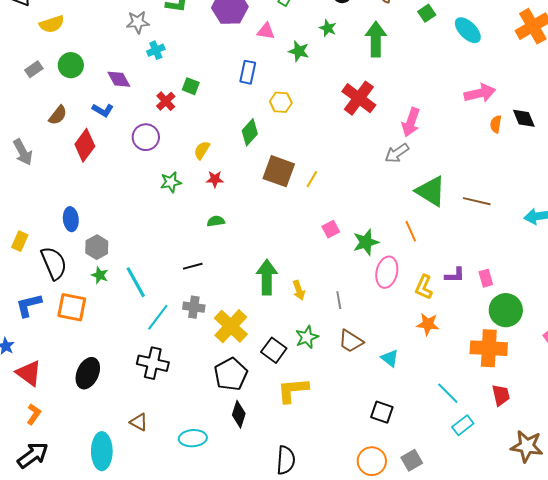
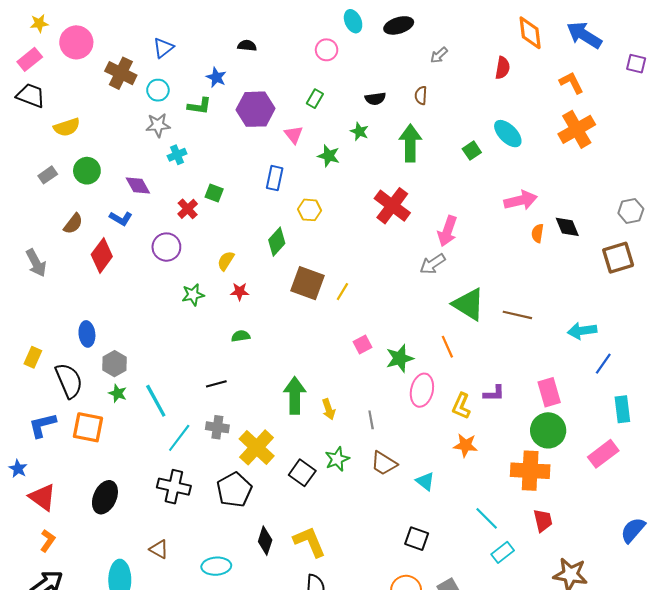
green square: (427, 13) -> (472, 151), moved
pink triangle: (266, 31) -> (294, 135), turned 42
pink rectangle: (486, 278) -> (549, 392), moved, size x1.5
black pentagon: (231, 374) -> (234, 490), moved
yellow L-shape: (293, 390) -> (310, 542), moved, turned 72

